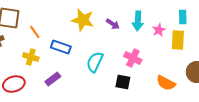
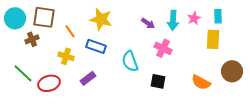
yellow star: (83, 20) -> (101, 19), moved
pink star: (159, 30) -> (194, 18), moved
pink cross: (133, 58) -> (163, 48), moved
cyan semicircle: (95, 62) -> (130, 61), turned -45

